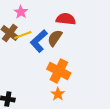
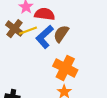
red semicircle: (66, 19) -> (45, 14), moved

